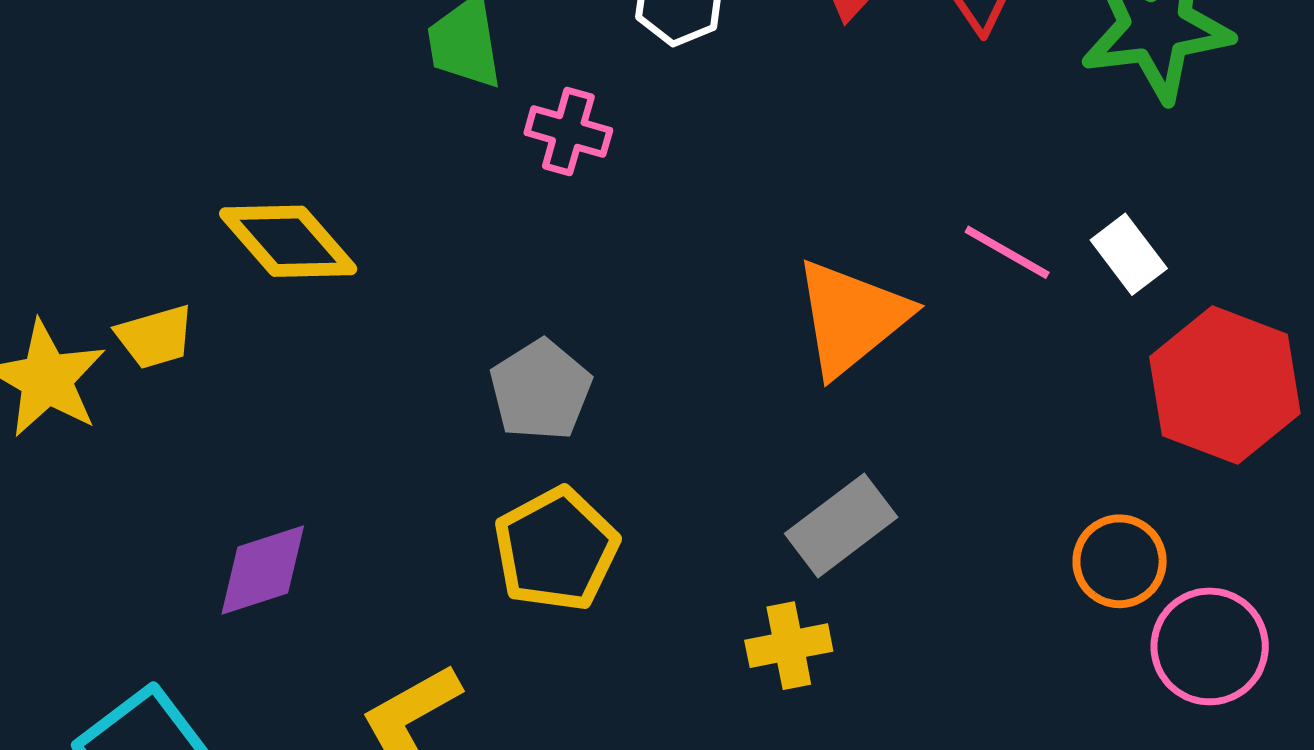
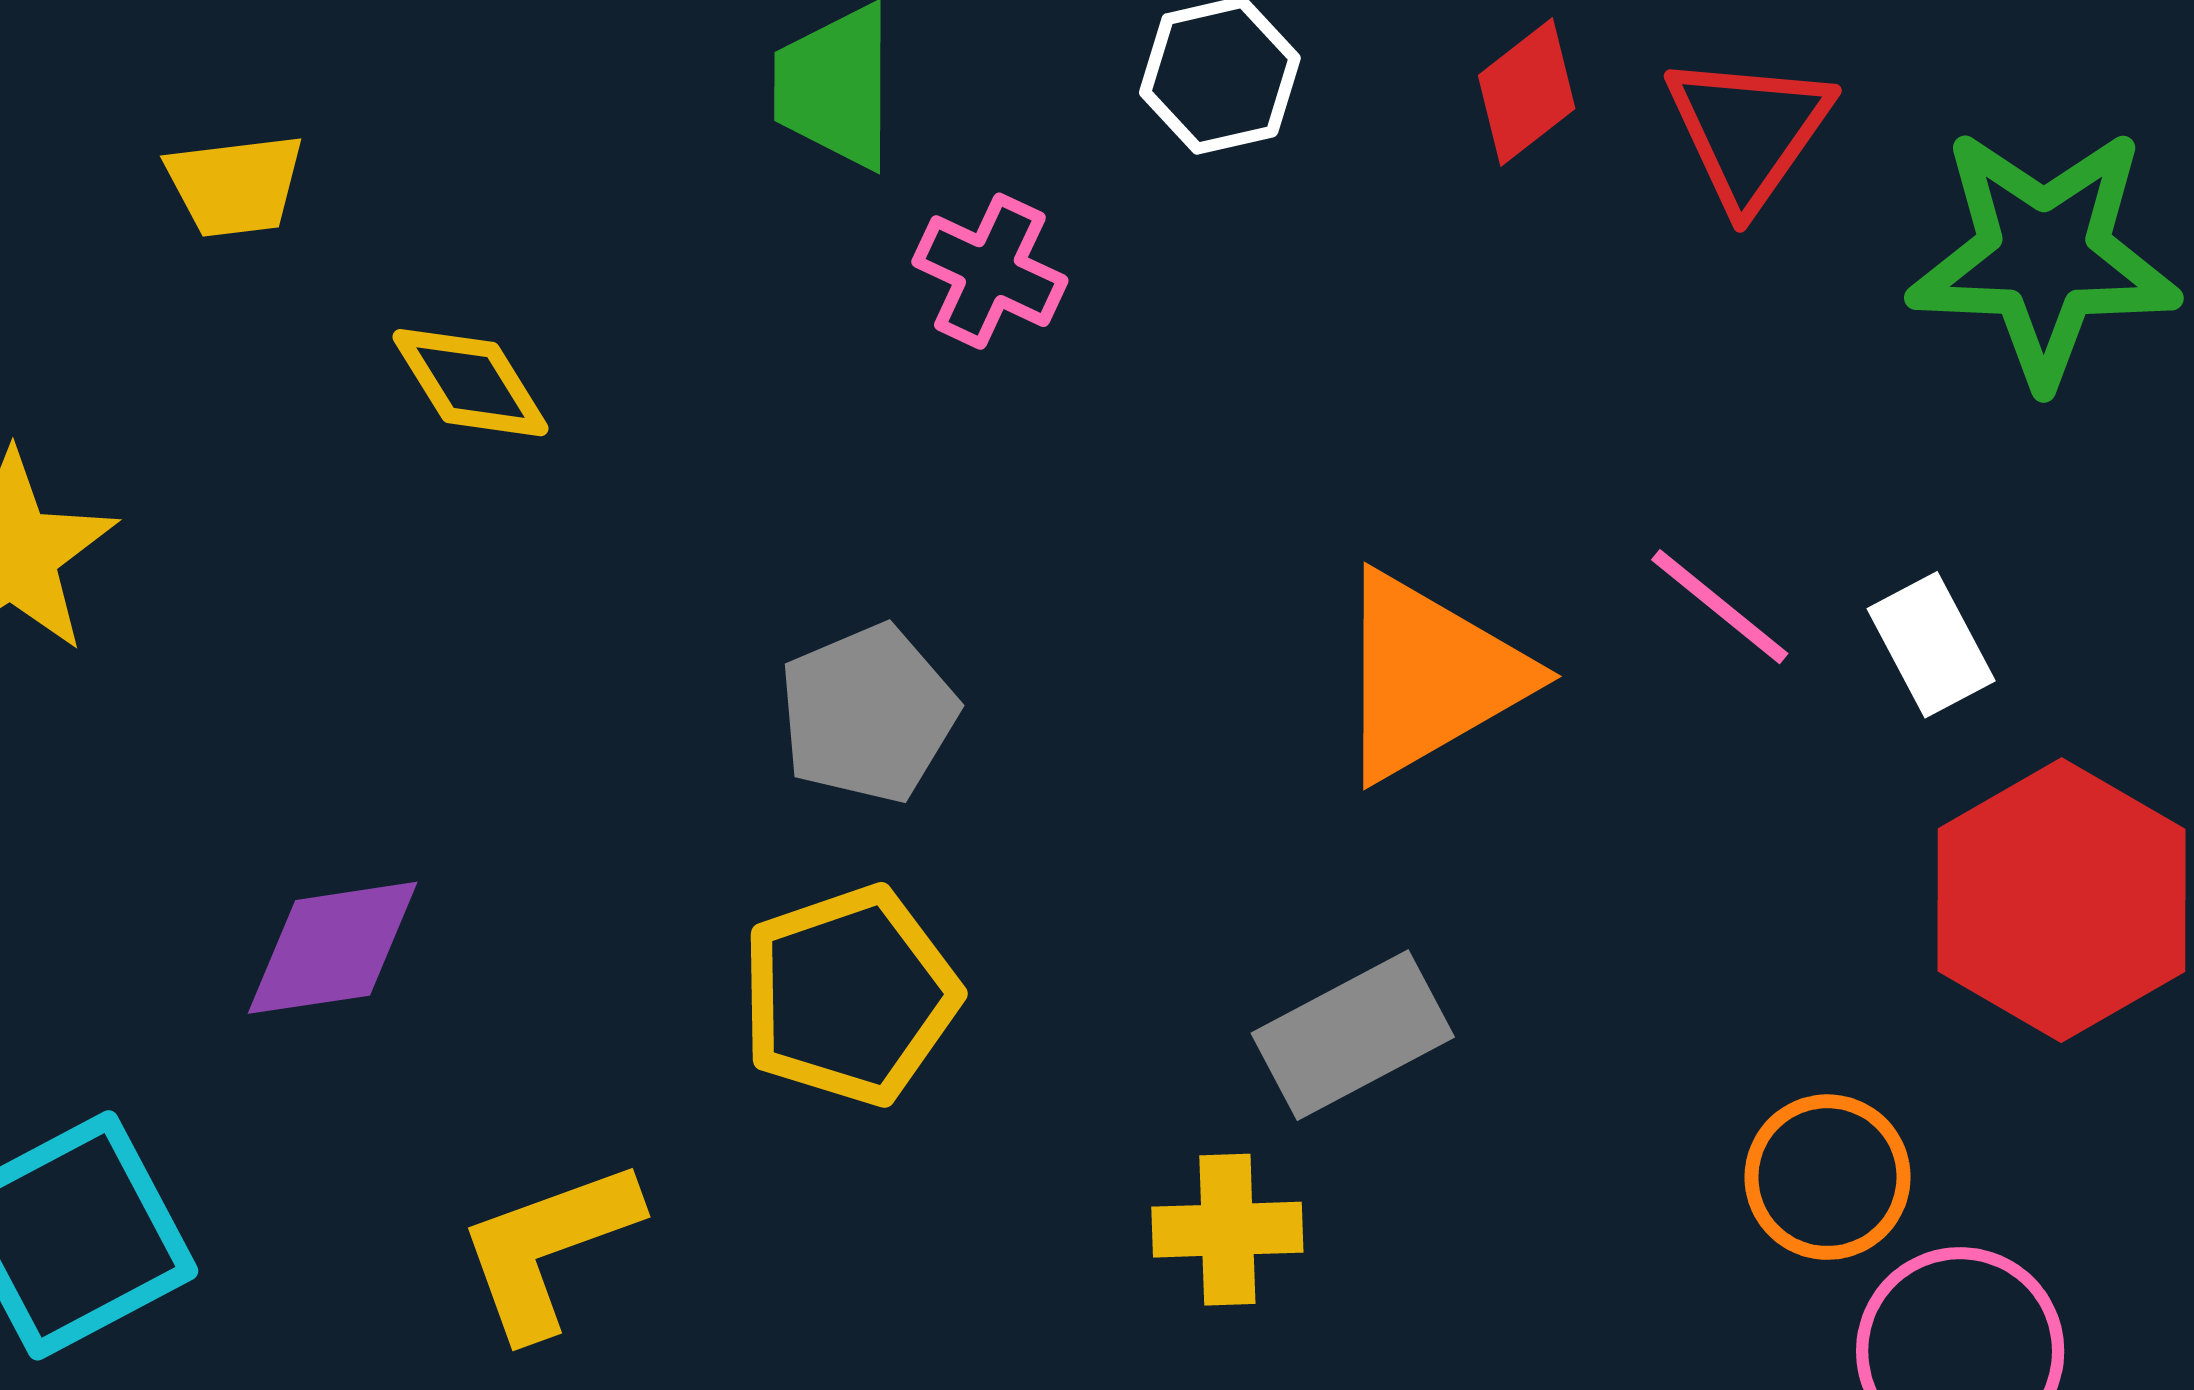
yellow diamond: (288, 241) -> (471, 383), size x0.7
yellow trapezoid: (155, 337) -> (235, 185), moved

